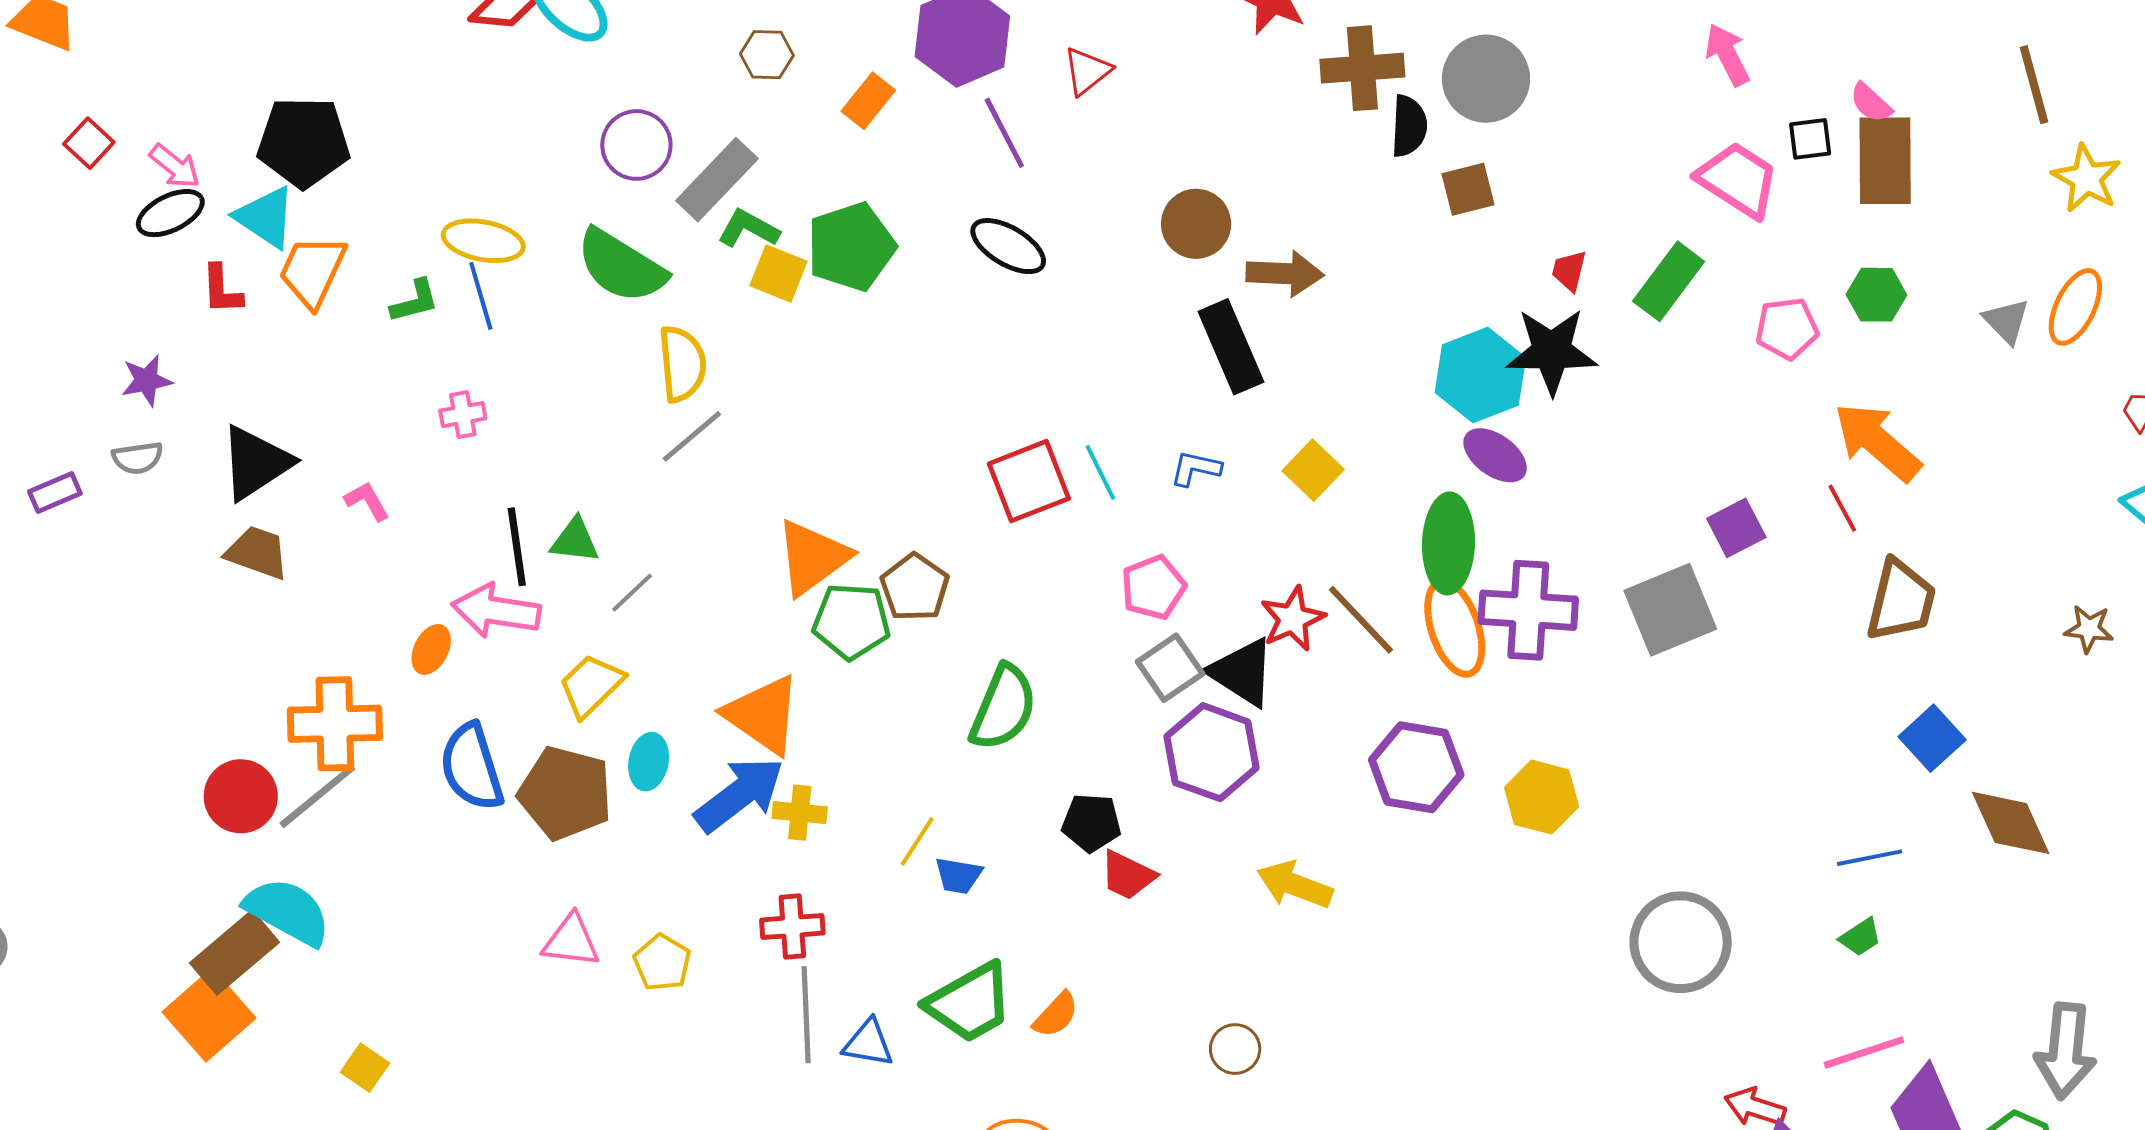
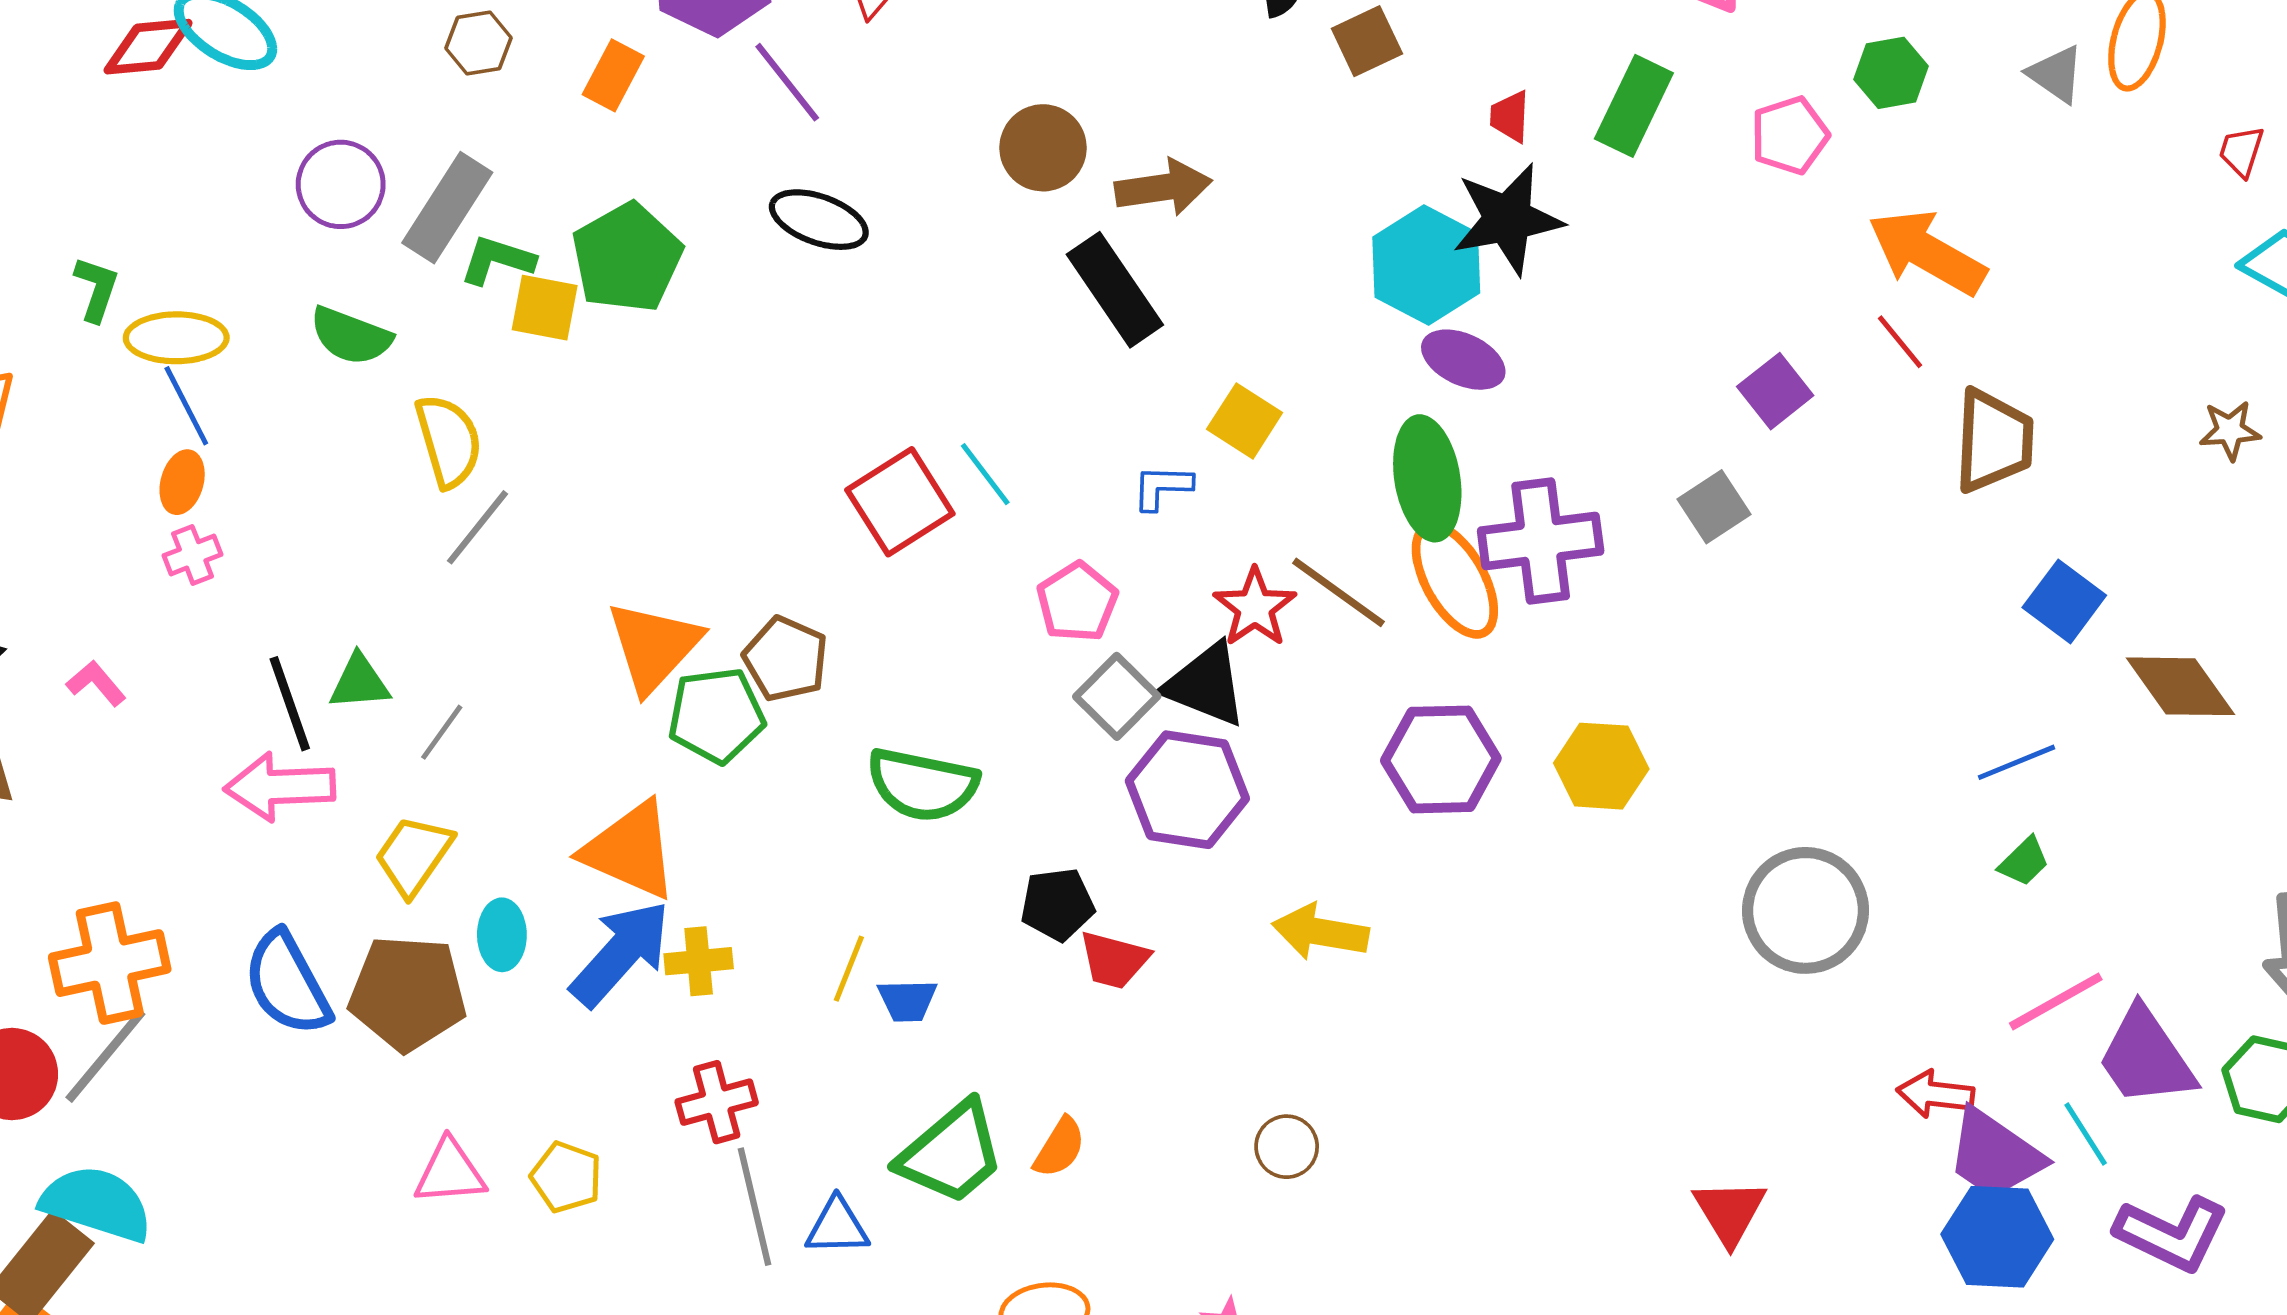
green semicircle: (621, 266) -> (351, 336), size x0.7
green L-shape: (415, 301) -> (96, 289), moved, turned -46
blue L-shape: (1196, 468) -> (1162, 487), moved
gray square: (1670, 610) -> (1714, 507), size x0.6
orange ellipse: (431, 649) -> (182, 482), moved
green semicircle: (1003, 708) -> (922, 785), turned 90

